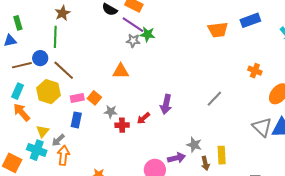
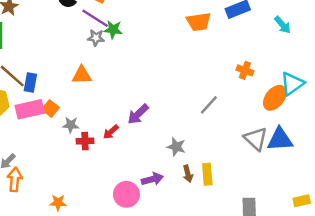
pink rectangle: (77, 98) -> (30, 109), size x1.6
gray line: (214, 99) -> (209, 105), moved
purple arrow: (166, 104) -> (138, 114), turned 36
blue rectangle: (76, 120) -> (30, 83), moved
gray star: (194, 145) -> (176, 147), moved
brown arrow: (205, 163) -> (188, 174), moved

